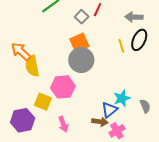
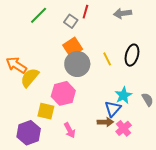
black ellipse: (139, 40) -> (132, 55), moved
yellow line: (121, 46) -> (107, 59), moved
yellow semicircle: (32, 66) -> (30, 78), turned 60

